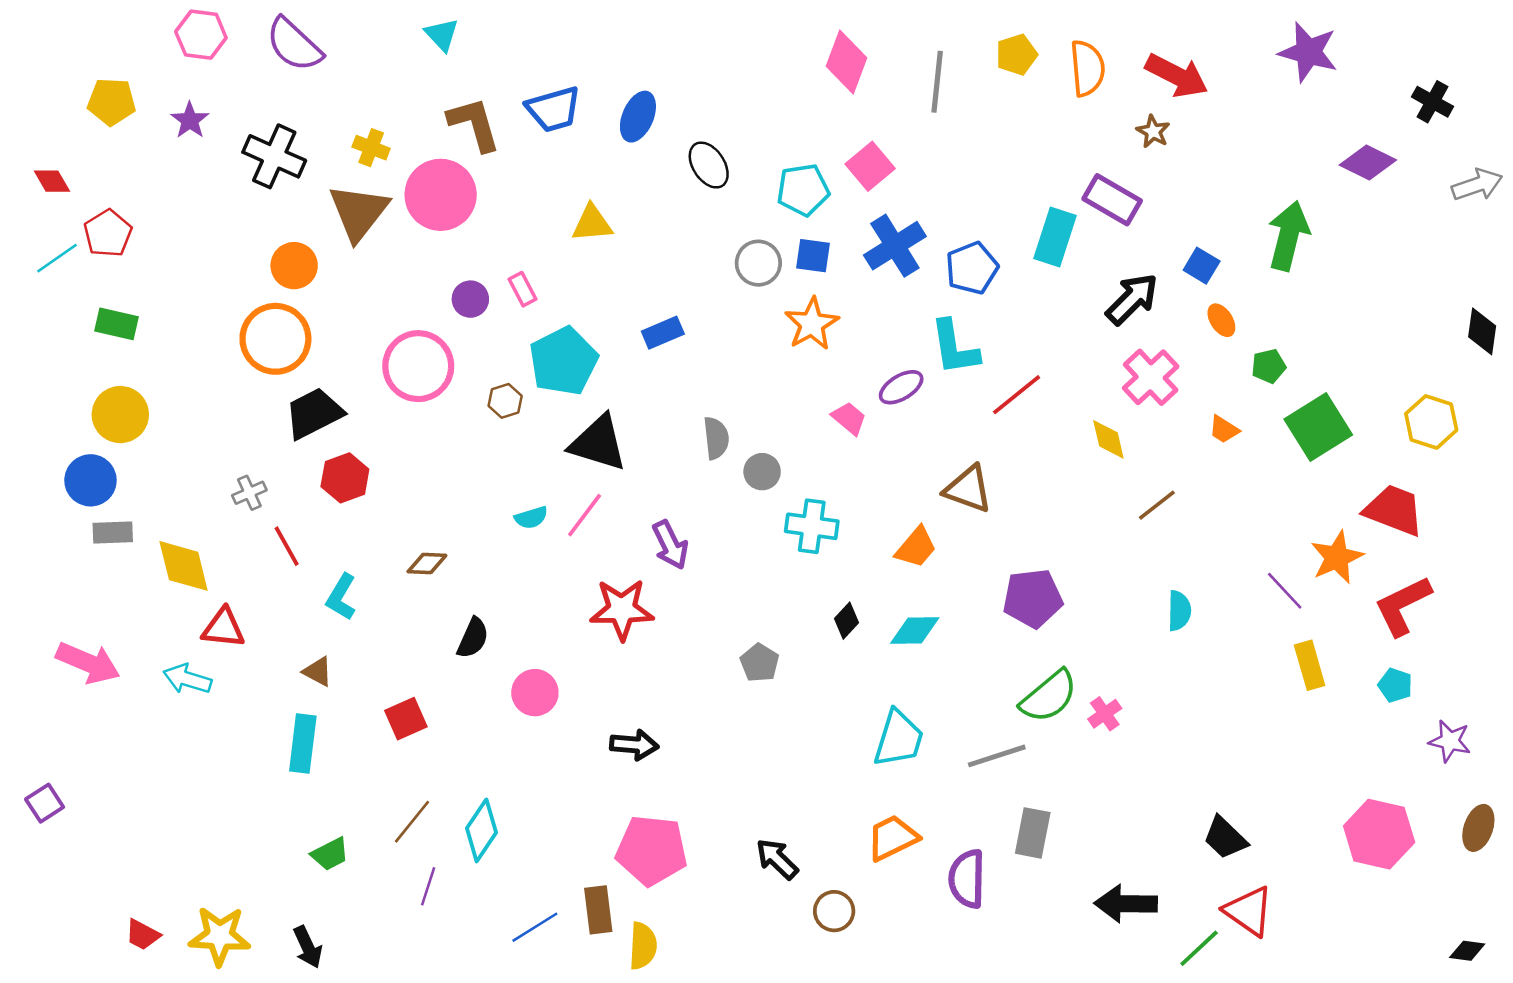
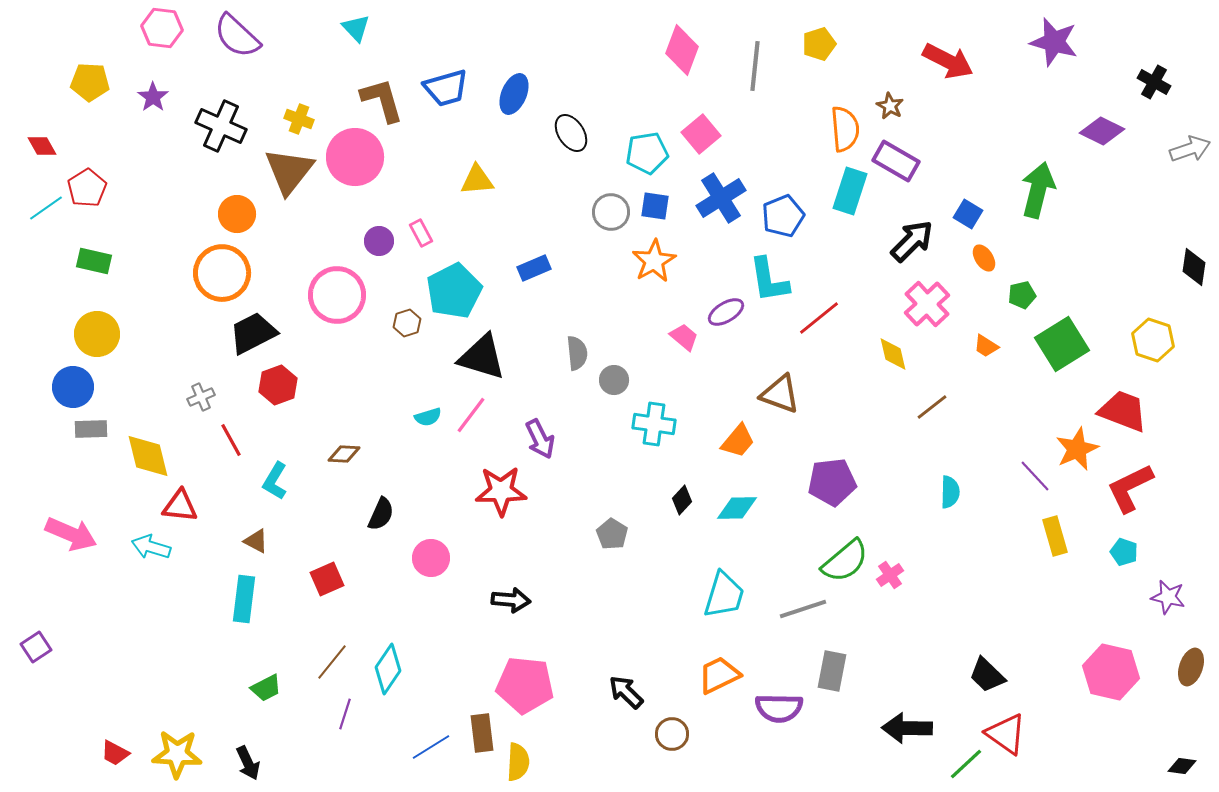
orange semicircle: (1087, 68) -> (845, 129), moved
brown star: (1153, 131) -> (890, 106), moved
purple semicircle: (967, 879) -> (779, 708), turned -90

